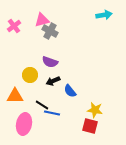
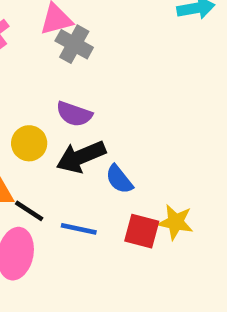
black arrow: (53, 81) -> (81, 157), size x1.5
black line: (42, 105) -> (29, 211), moved
red square: (90, 126) -> (142, 231), moved

